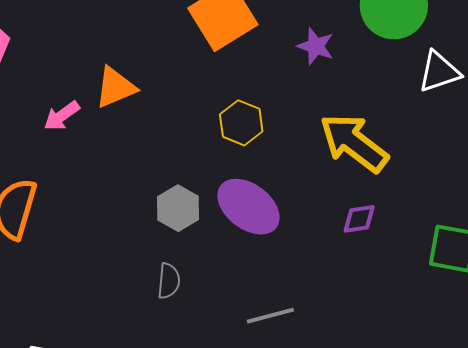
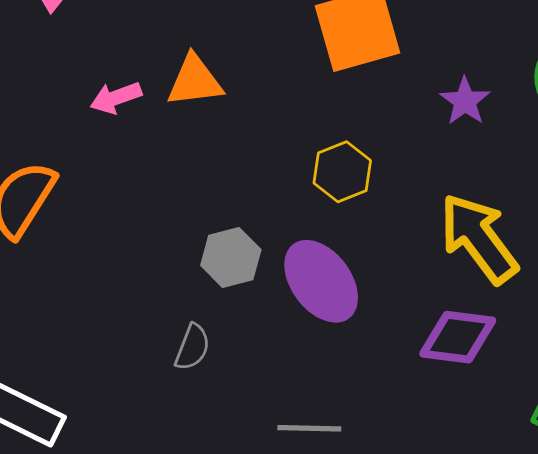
purple diamond: (359, 219) -> (458, 337), size x1.6

